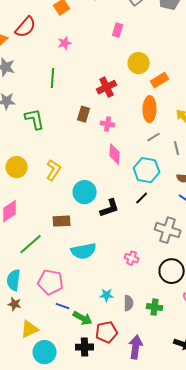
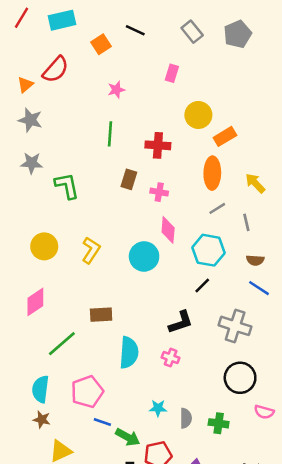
pink star: (65, 43) -> (116, 90), moved
green line: (53, 78) -> (110, 134), moved
red cross: (107, 87) -> (158, 145), turned 30
cyan circle: (85, 192) -> (144, 256), moved
black L-shape: (110, 208) -> (181, 322), moved
cyan semicircle: (84, 251) -> (129, 353), turned -75
pink cross: (132, 258) -> (171, 358), moved
pink pentagon: (51, 282) -> (87, 392), turned -30

